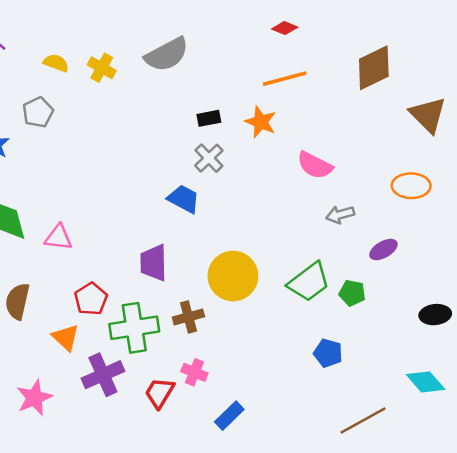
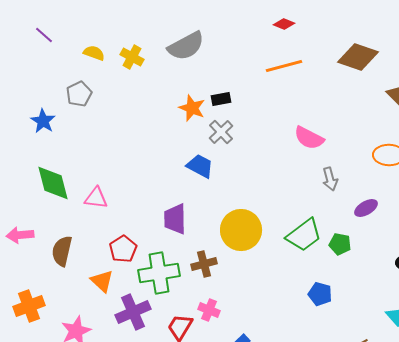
brown diamond: (374, 68) -> (358, 57), turned 45
orange star: (261, 122) -> (192, 108), moved
gray arrow: (340, 215) -> (330, 179), turned -90

